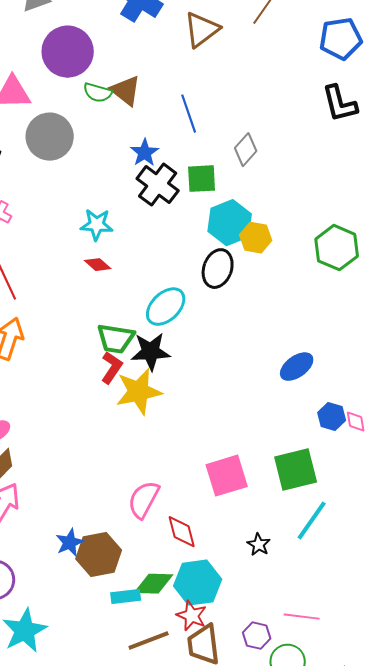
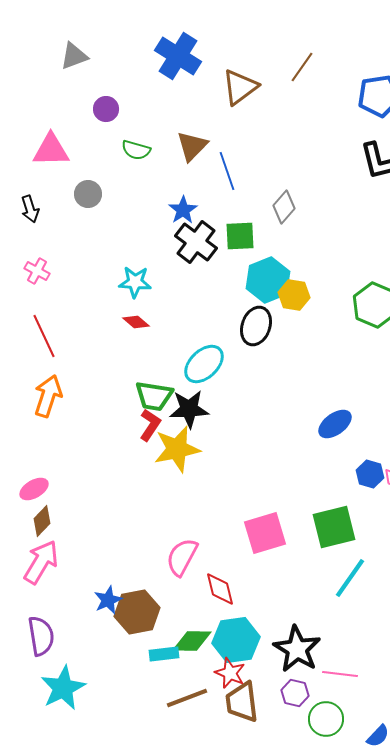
purple circle: (68, 52) -> (106, 109), size x0.5
brown triangle: (126, 91) -> (192, 146), moved, turned 36
gray circle: (50, 137) -> (88, 194), size x0.6
black star: (259, 545) -> (297, 649), moved, size x2.0

